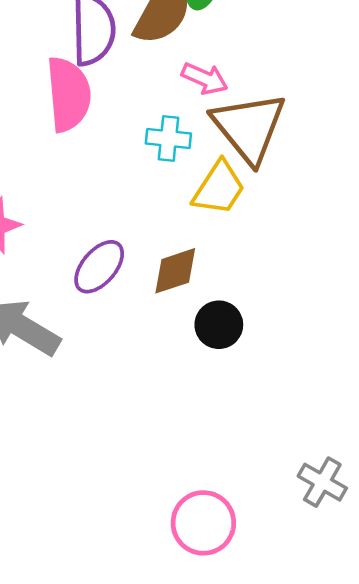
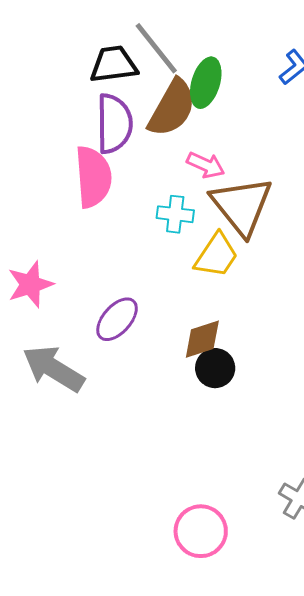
brown diamond: (175, 271) -> (202, 339), moved

